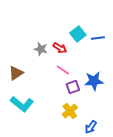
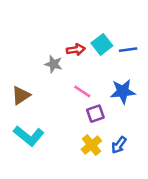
red arrow: (60, 48) -> (76, 50), moved, turned -40
blue star: (94, 81) -> (123, 91), moved
blue arrow: (91, 127) -> (119, 145), moved

